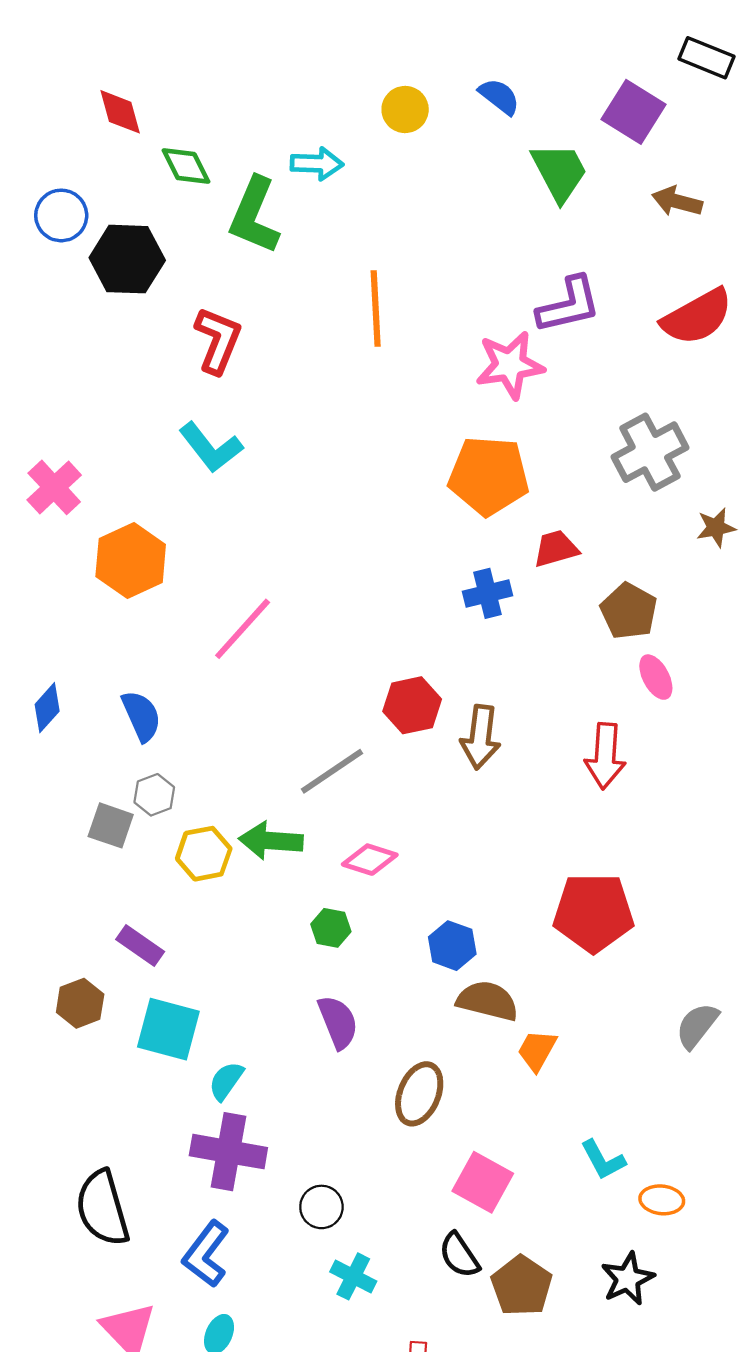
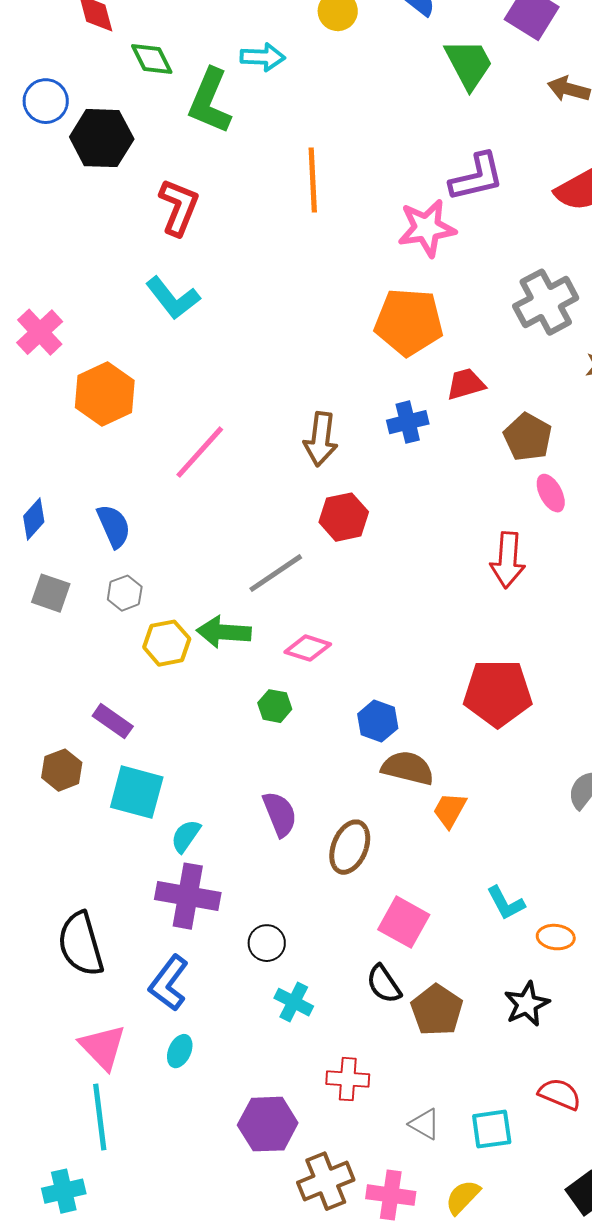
brown arrow: (480, 737) -> (321, 439), moved
gray square: (111, 825) -> (51, 593), moved
purple semicircle: (338, 1022) -> (280, 814), moved

